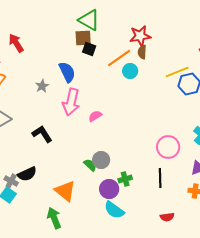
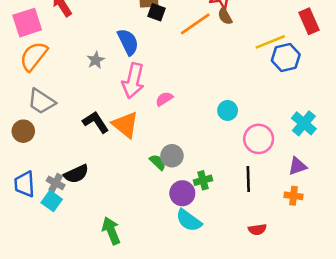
brown semicircle: (142, 52) -> (225, 16), turned -32
cyan circle: (130, 71) -> (228, 110), moved
orange triangle: (65, 191) -> (125, 125), moved

